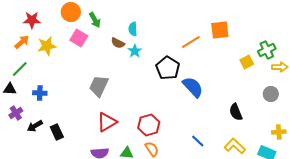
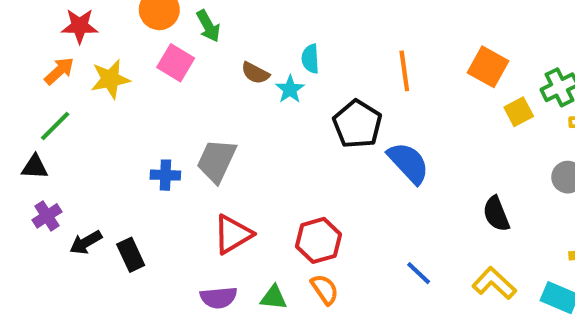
cyan semicircle: (133, 29) -> (310, 59), moved
orange square: (220, 30) -> (488, 67), moved, turned 36
orange line: (191, 42) -> (404, 71), turned -66
blue cross: (40, 93) -> (165, 175), moved

